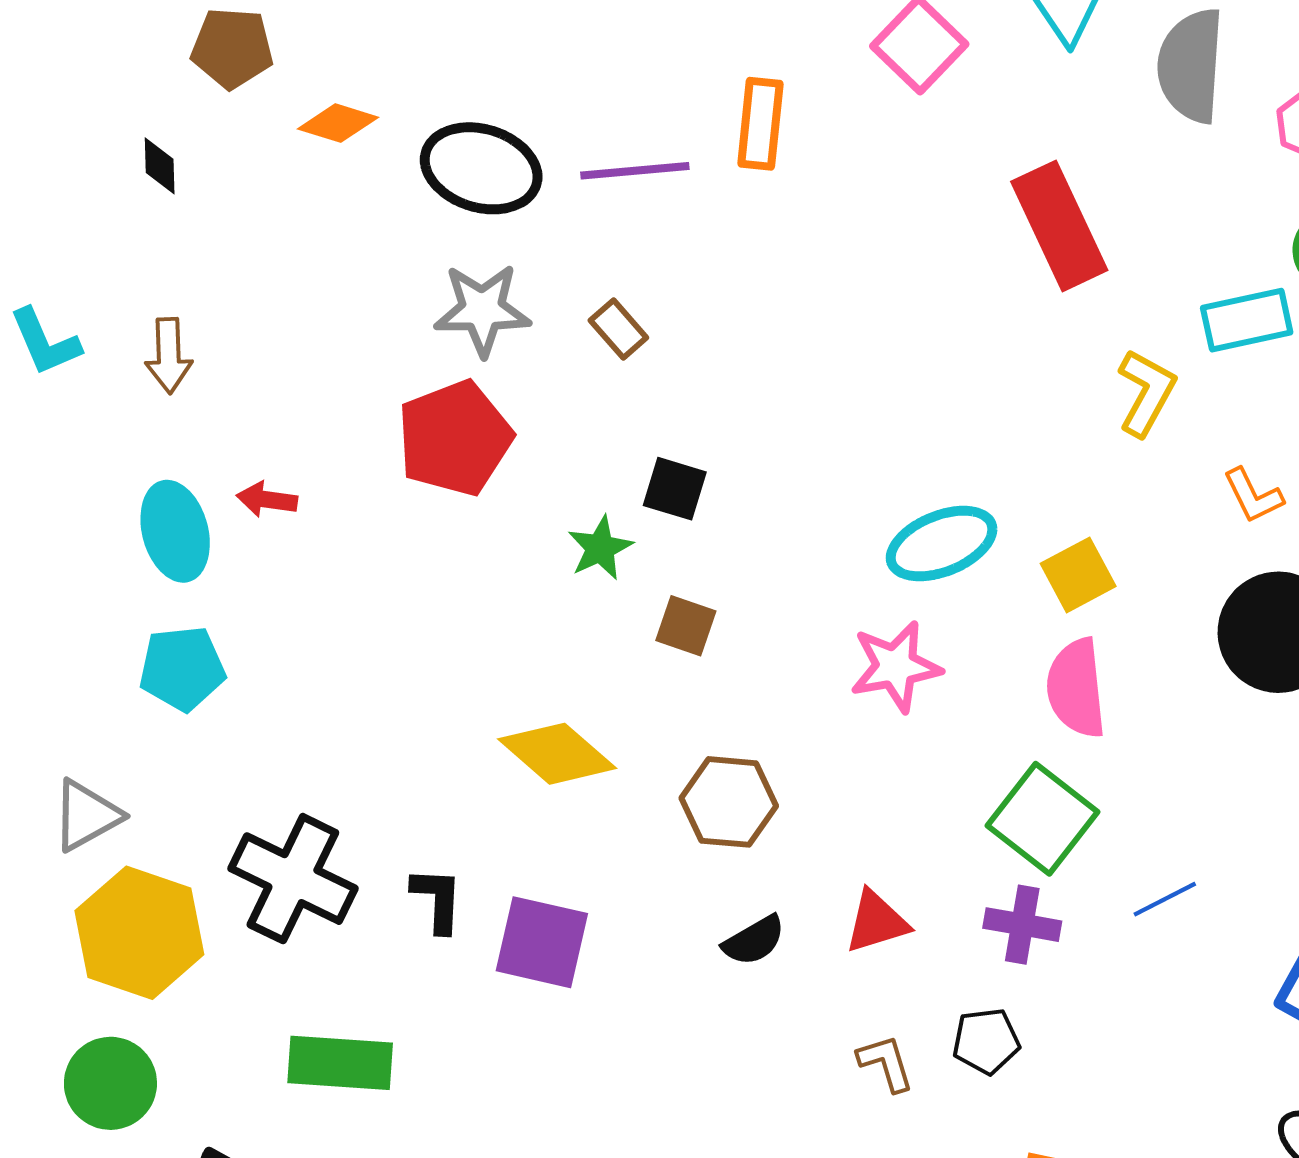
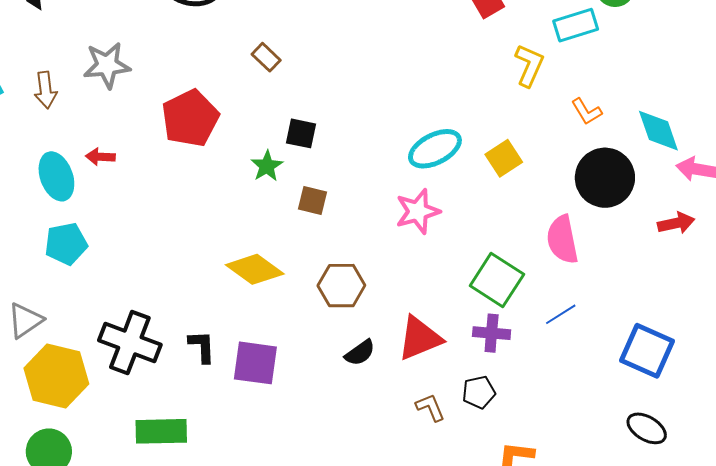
gray star: (482, 310) -> (107, 65), moved
pink semicircle: (1076, 688) -> (562, 240), moved
red triangle: (877, 922) -> (420, 338), size x1.4

